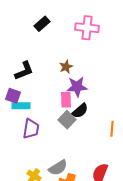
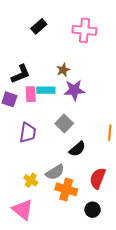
pink rectangle: (66, 100) -> (31, 94), moved
cyan rectangle: (21, 106) -> (46, 90), moved
black semicircle: (80, 111) -> (77, 149), moved

